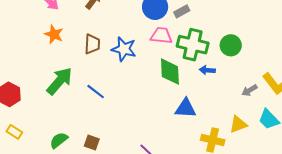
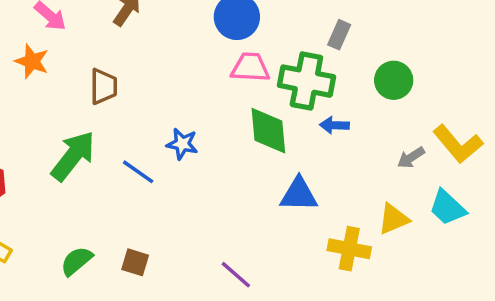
gray rectangle: (182, 11) -> (339, 35), moved, turned -35
orange star: (54, 34) -> (32, 61), moved
brown trapezoid: (92, 44) -> (103, 86), moved
green circle: (231, 45) -> (394, 80), moved
blue star: (124, 49) -> (182, 144), moved, size x0.7

